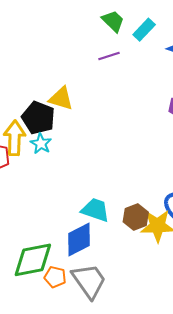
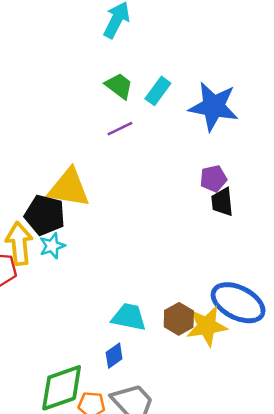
yellow triangle: (61, 98) -> (69, 188), size x1.4
cyan star: (41, 144) -> (52, 246), turned 30
blue diamond: (79, 240) -> (114, 356), size x0.6

